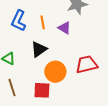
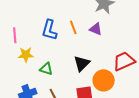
black triangle: (39, 49) -> (82, 63), moved
orange circle: (55, 72) -> (104, 80), moved

